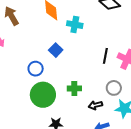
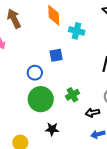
blue square: (56, 50) -> (56, 55), turned 32
green cross: (74, 88) -> (72, 95), turned -32

